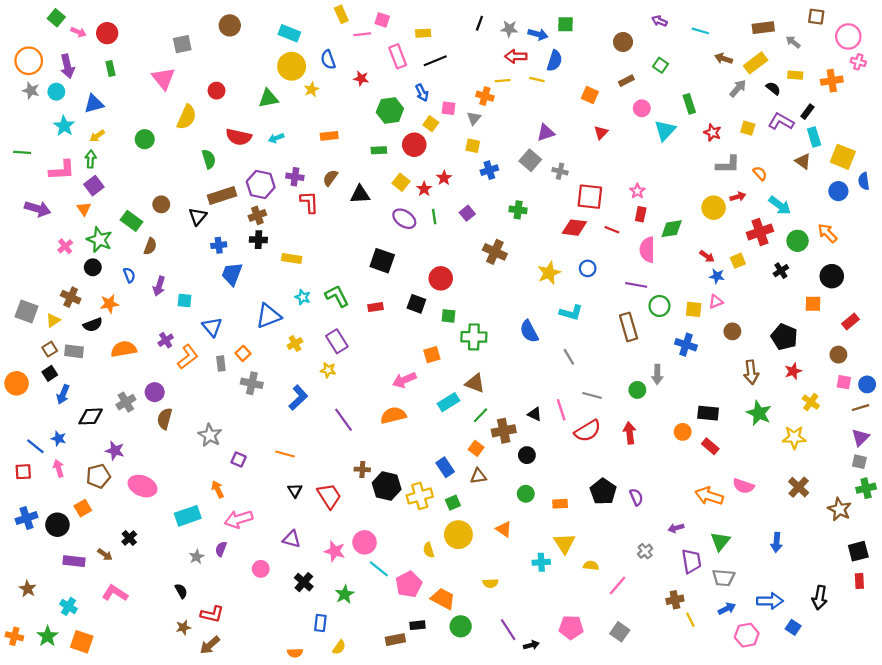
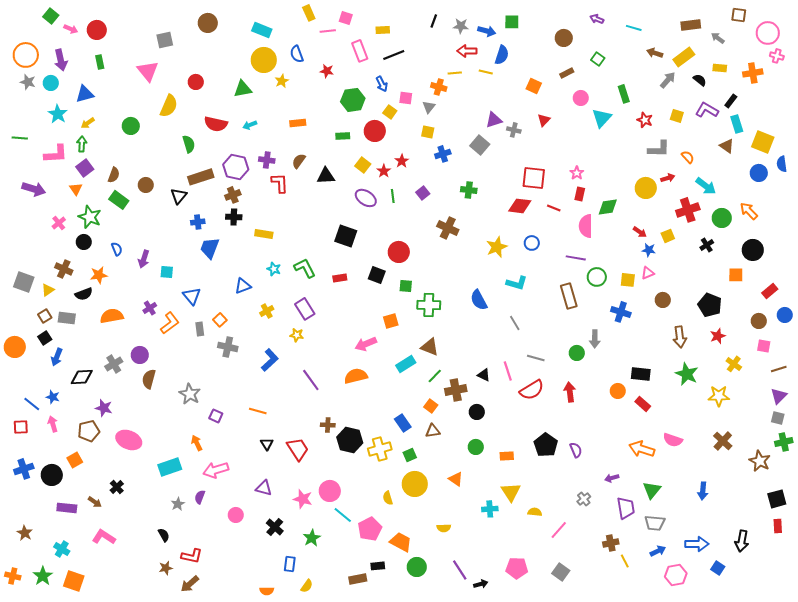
gray cross: (560, 171) -> (514, 130), moved
brown semicircle: (150, 246) -> (114, 175), moved
blue triangle: (268, 316) -> (243, 286), size x0.7
blue circle: (867, 384) -> (785, 315), moved

